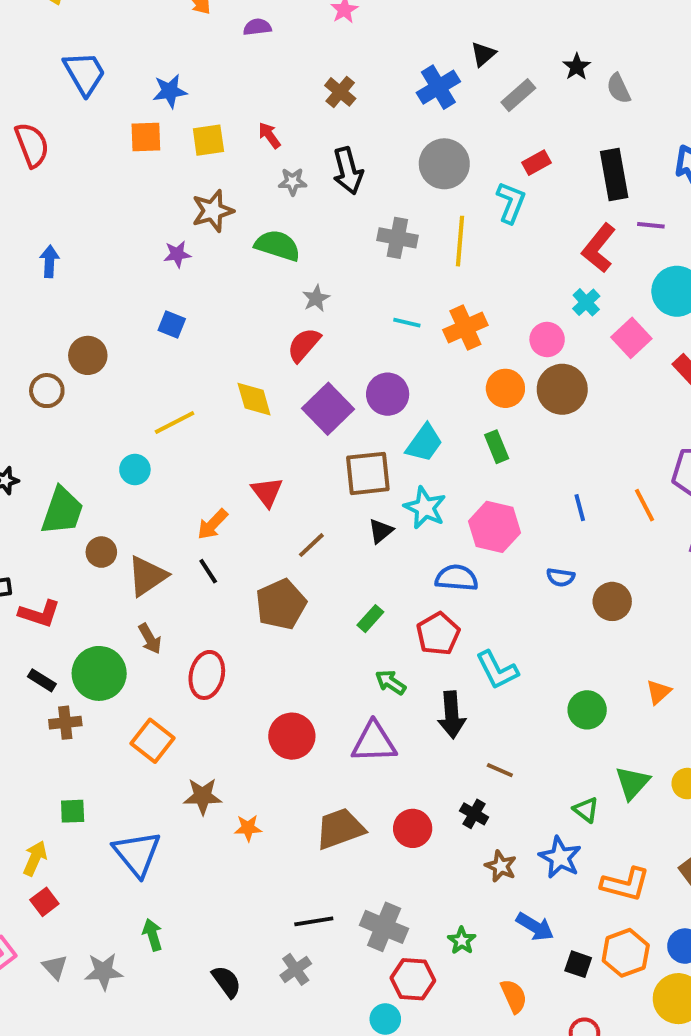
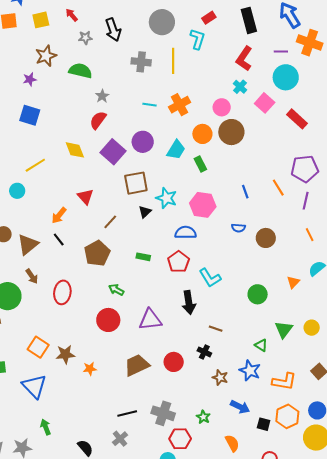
purple line: (651, 225) -> (281, 51), moved
blue square: (172, 324) -> (30, 115), size x1.5
cyan trapezoid: (424, 443) -> (176, 150), moved
green rectangle: (370, 619) -> (143, 257), turned 64
green arrow: (391, 682) -> (116, 290), moved
orange square: (153, 741) -> (38, 347), moved

